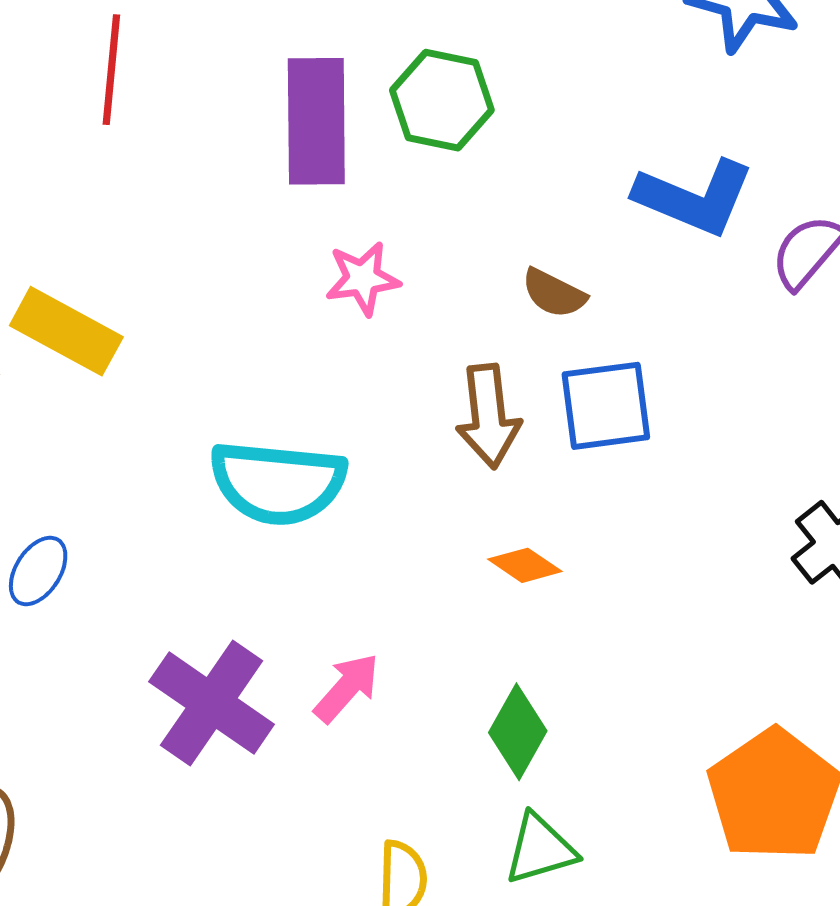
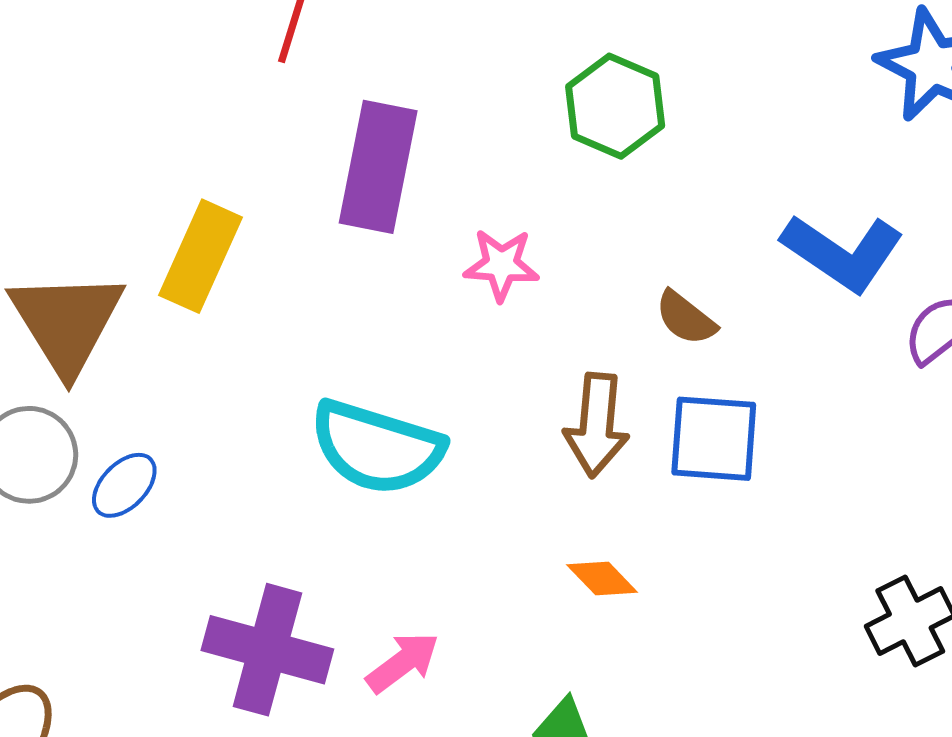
purple rectangle: (316, 121) -> (378, 167), moved
yellow rectangle: (66, 331) -> (201, 256), turned 74
purple cross: (212, 703) -> (267, 650), turned -31

